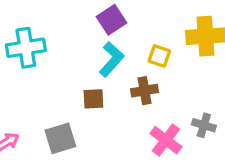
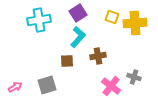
cyan cross: (26, 48) -> (39, 20), moved
yellow square: (159, 56) -> (112, 17), moved

